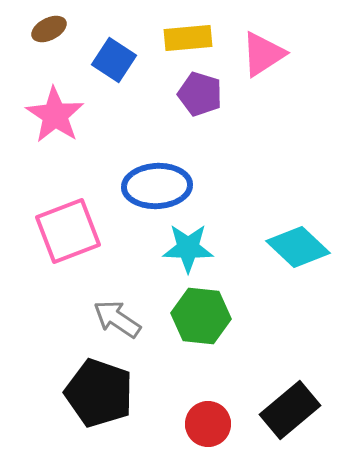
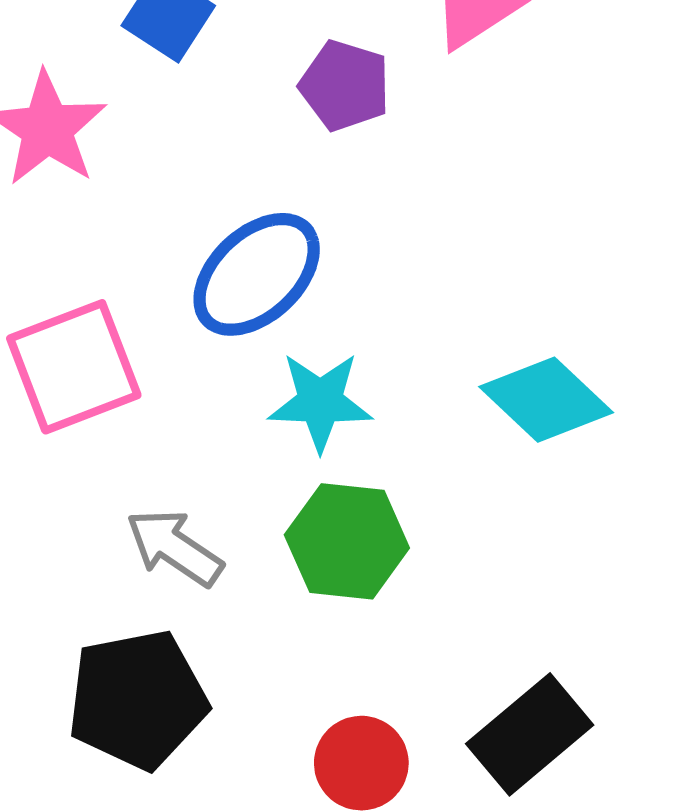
blue ellipse: (157, 186) -> (257, 274), turned -40
black pentagon: (99, 393) -> (137, 699), turned -30

